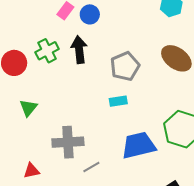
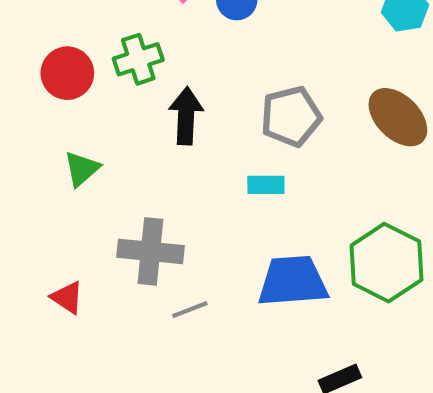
black arrow: (79, 50) -> (186, 116), moved
red triangle: (31, 171) -> (67, 298), turned 36

